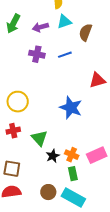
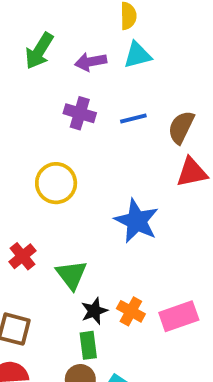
brown semicircle: (85, 32) -> (181, 127), moved
yellow circle: (18, 102) -> (56, 183), moved
red cross: (13, 131) -> (22, 256), turned -32
green rectangle: (73, 174) -> (88, 345), moved

